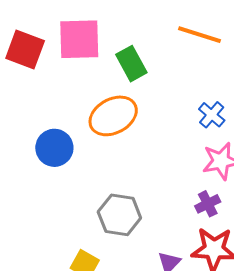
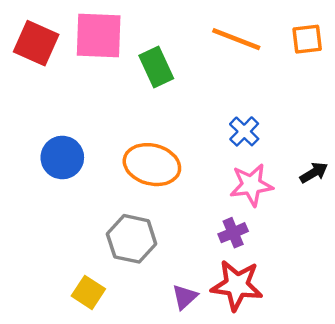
orange ellipse: (113, 116) -> (152, 165), moved, turned 39

